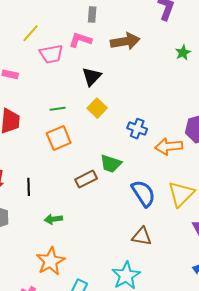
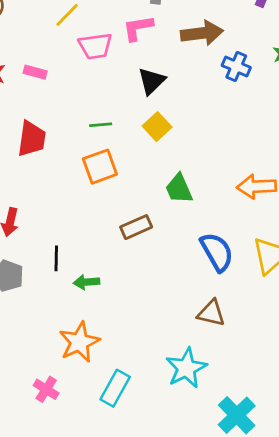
pink L-shape: (80, 40) -> (138, 28), turned -30
blue cross: (137, 129) -> (236, 66), moved
green trapezoid: (111, 164) -> (179, 189), moved, turned 45
black line: (29, 187) -> (56, 258), moved

